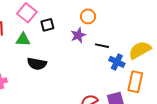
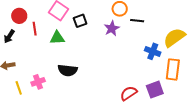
black line: (102, 46) -> (137, 21), moved
black semicircle: (37, 64) -> (68, 70), moved

